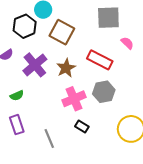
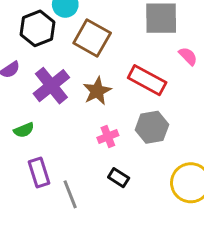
pink cross: (74, 99) -> (108, 137), size x0.6
purple rectangle: (17, 125) -> (39, 173), moved

